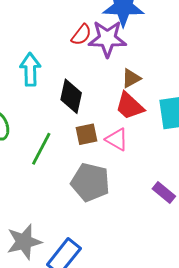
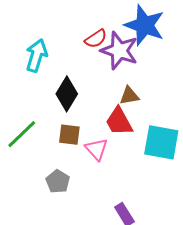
gray pentagon: (90, 182) -> (58, 181), size x0.6

